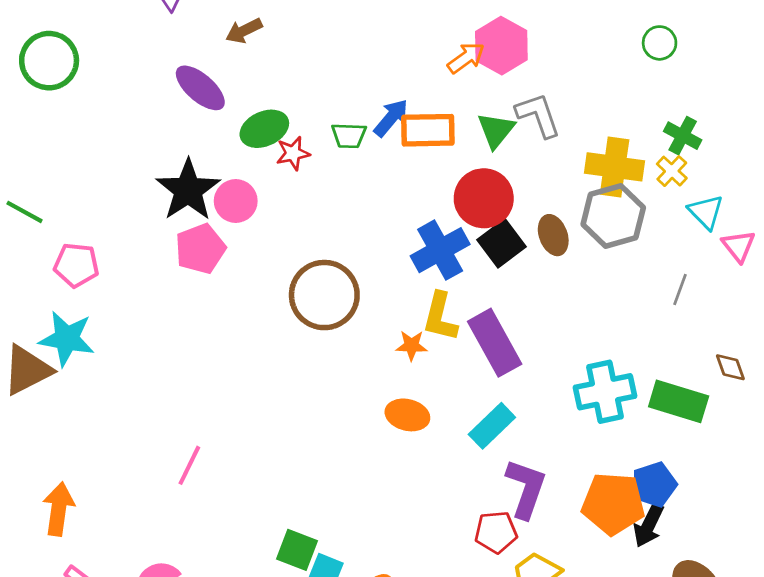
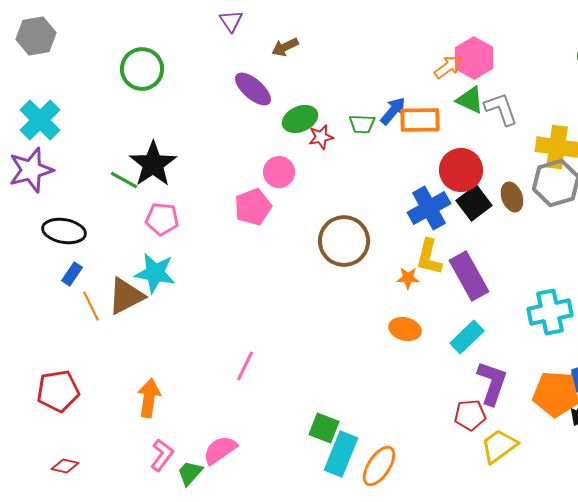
green triangle: (496, 130) -> (470, 100), moved, turned -44
black star: (188, 190) -> (153, 164), moved

